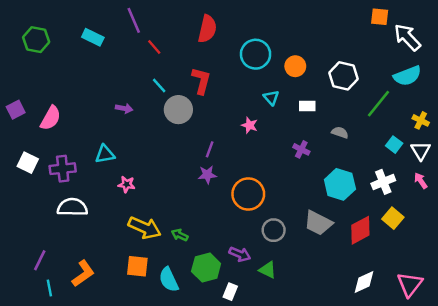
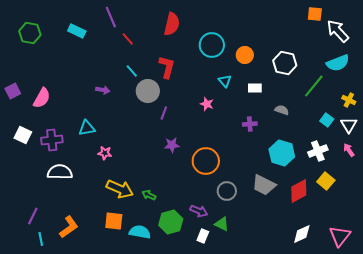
purple line: (210, 149) -> (164, 113), moved
purple cross: (301, 149) -> (250, 124), turned -32
cyan semicircle: (169, 280) -> (140, 232), turned 125
white rectangle: (230, 292) -> (203, 236), moved

